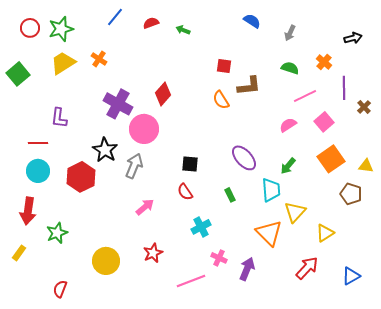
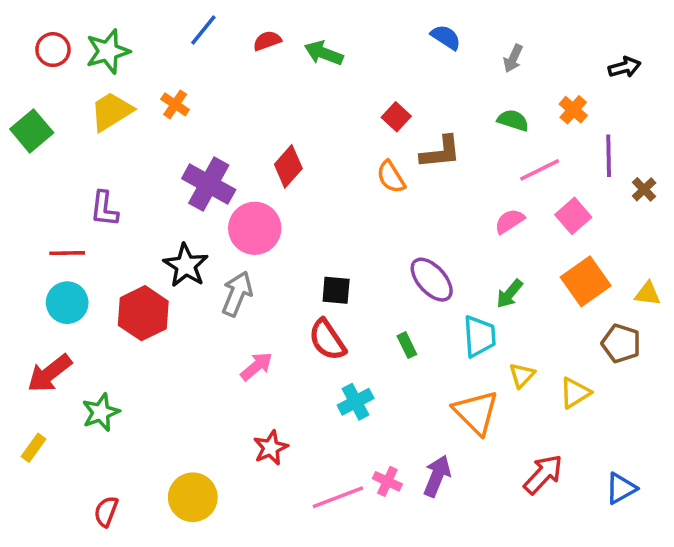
green arrow: (183, 30) -> (324, 53), size x1.5
red square: (224, 66) -> (396, 117), turned 35
red semicircle: (185, 192) -> (327, 340), size x1.4
red arrow: (28, 211) -> (49, 373), turned 44
yellow triangle: (295, 212) -> (522, 375), size x0.7
yellow triangle: (325, 233) -> (575, 393), moved
pink cross: (219, 258) -> (387, 481), moved
yellow circle: (106, 261) -> (193, 497), moved

